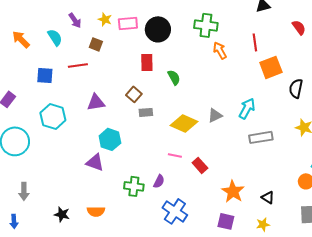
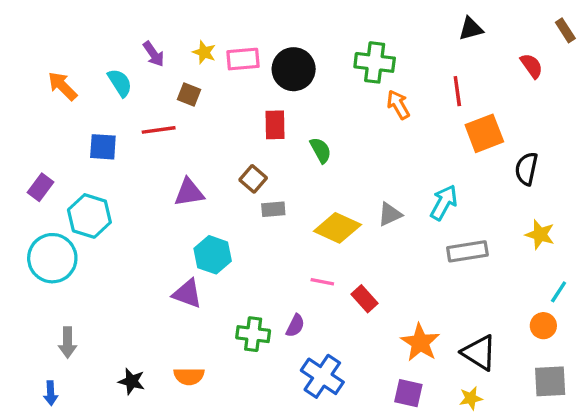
cyan hexagon: (53, 116) -> (89, 216), moved
black triangle: (268, 197) -> (479, 353), size x1.6

